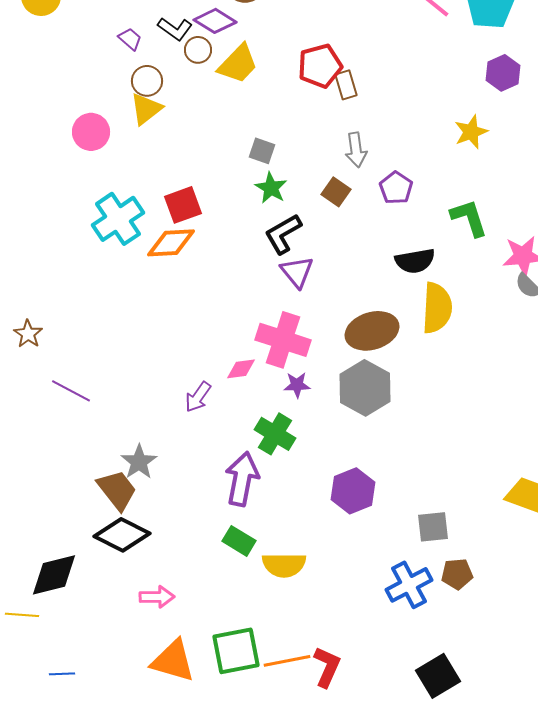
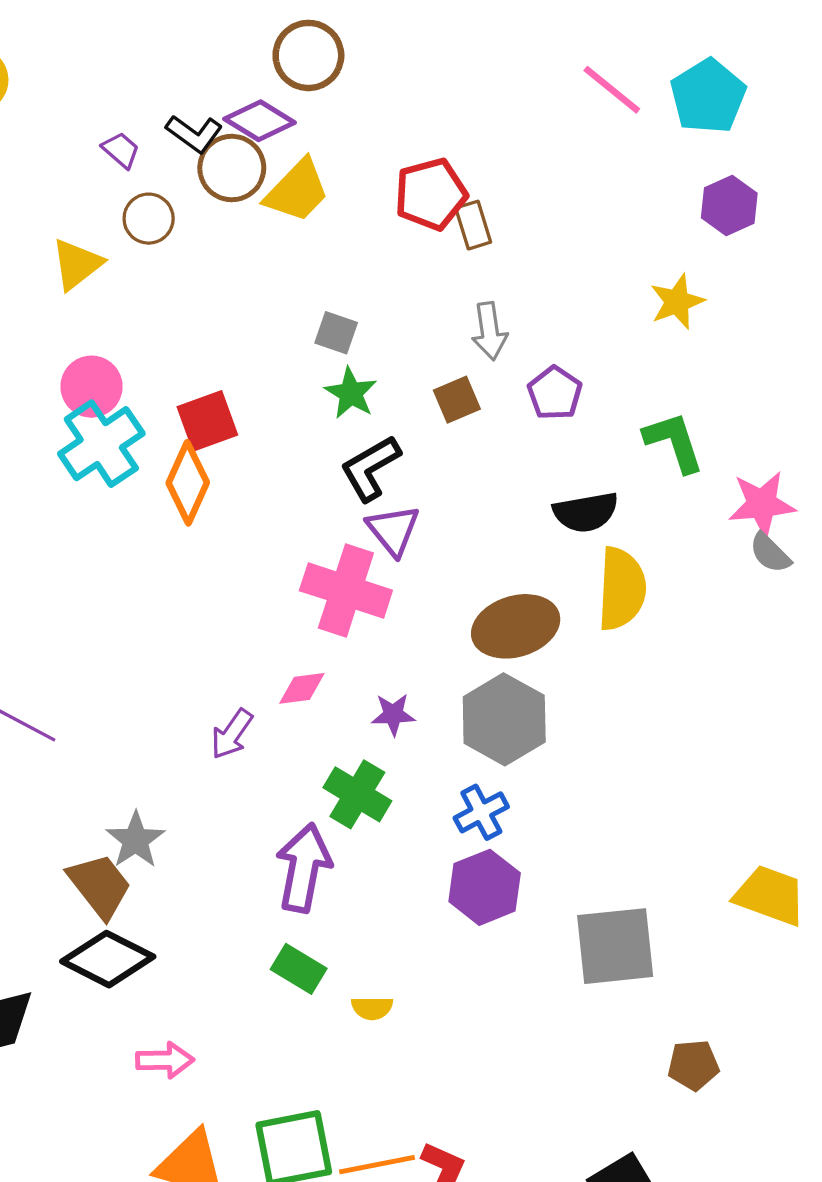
brown circle: (198, 50) -> (232, 168), size x1.5
yellow triangle: (146, 109) -> (77, 264), moved
pink circle: (91, 132) -> (92, 387), moved
brown square: (336, 192) -> (457, 400), turned 32
orange diamond: (171, 243) -> (188, 483), turned -63
pink cross: (283, 340) -> (346, 590), moved
gray square: (433, 527) -> (615, 946), size x1.6
yellow semicircle: (284, 565) -> (372, 1008), size x0.6
brown pentagon: (457, 574) -> (693, 1065), moved
blue cross: (409, 585) -> (481, 812), moved, size x0.7

